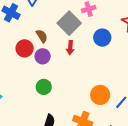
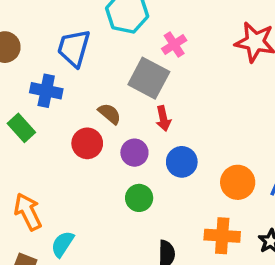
blue circle: (102, 38) -> (182, 162), moved
purple circle: (43, 56) -> (134, 153), moved

